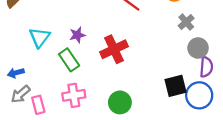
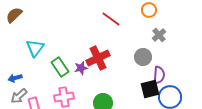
purple star: (77, 35) -> (81, 68), moved
gray circle: (198, 48) -> (143, 57), moved
purple semicircle: (206, 67) -> (159, 75), moved

